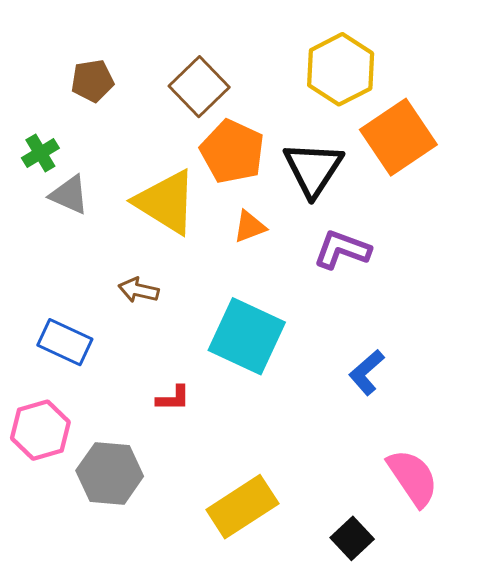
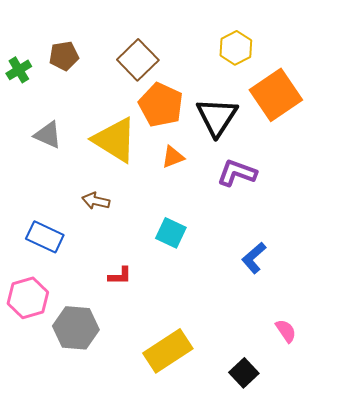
yellow hexagon: (341, 69) -> (236, 48), size x0.7
green cross: (40, 153) -> (19, 70), moved
cyan square: (247, 336) -> (171, 233), size x0.6
pink semicircle: (413, 478) -> (286, 331), size x0.6

